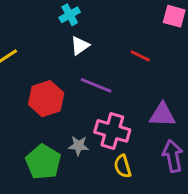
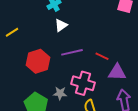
red line: (140, 56) -> (102, 56), moved
purple line: (96, 85) -> (72, 52), turned -35

